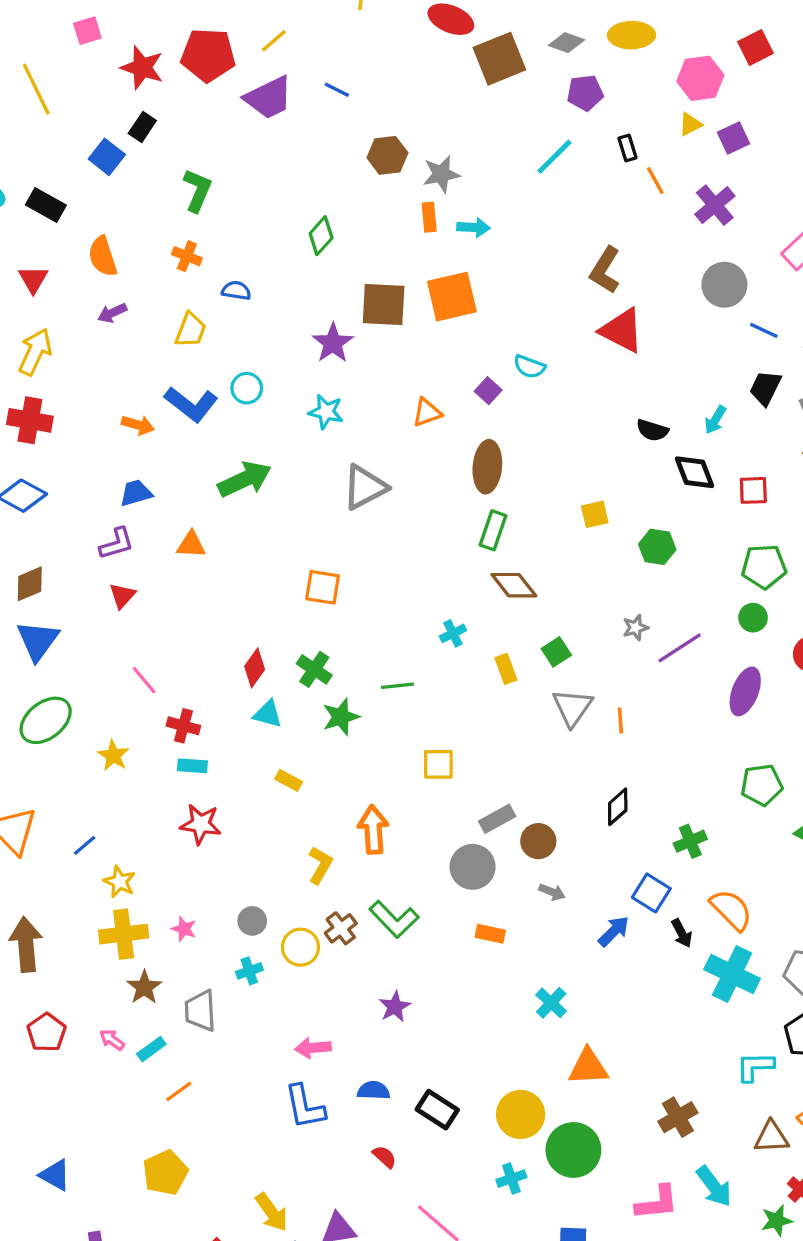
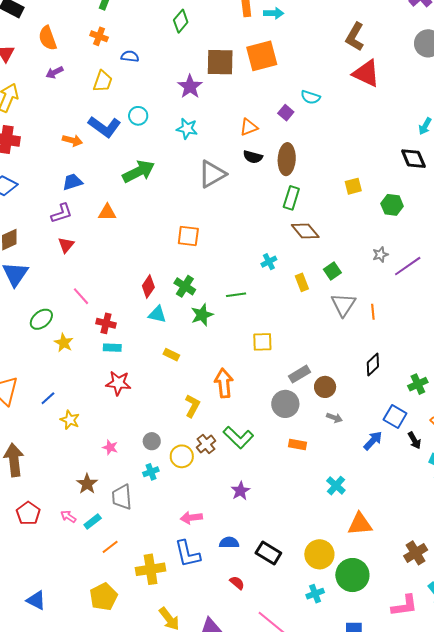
black semicircle: (652, 430) -> (253, 157), moved
green ellipse: (46, 720) -> (41, 319), moved, size x0.7
yellow cross: (124, 934) -> (151, 569), moved

